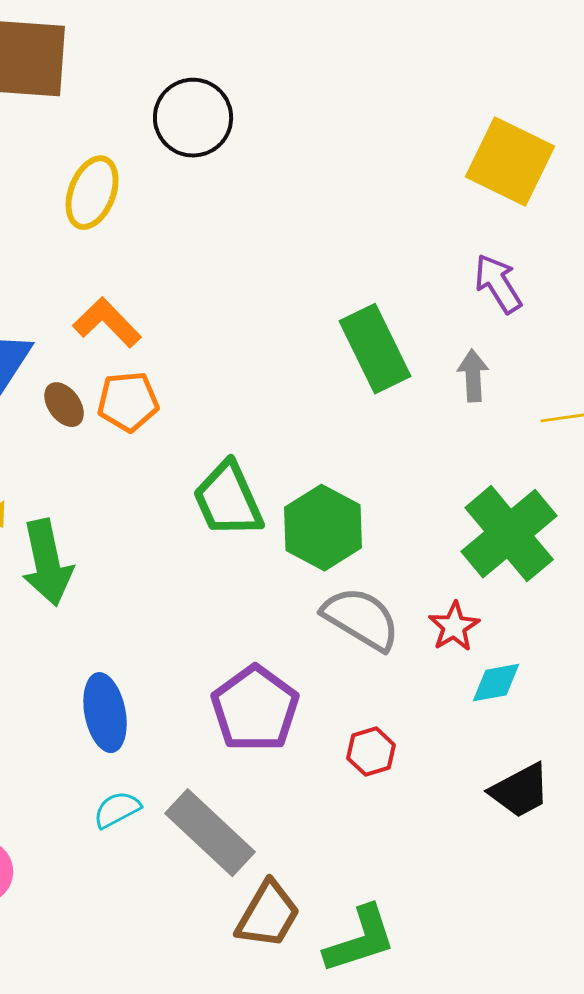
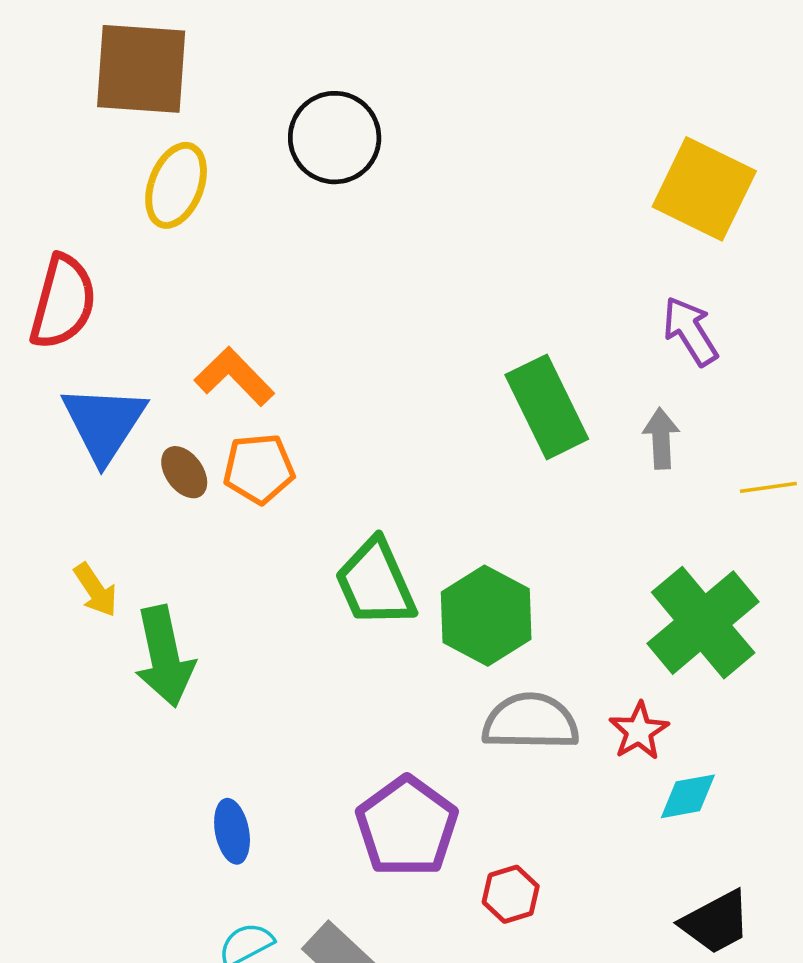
yellow ellipse: (92, 193) -> (176, 185), moved
gray semicircle: (361, 619) -> (530, 722), turned -30
blue ellipse: (105, 713) -> (232, 831), size x0.7
red hexagon: (371, 752) -> (511, 894), moved

